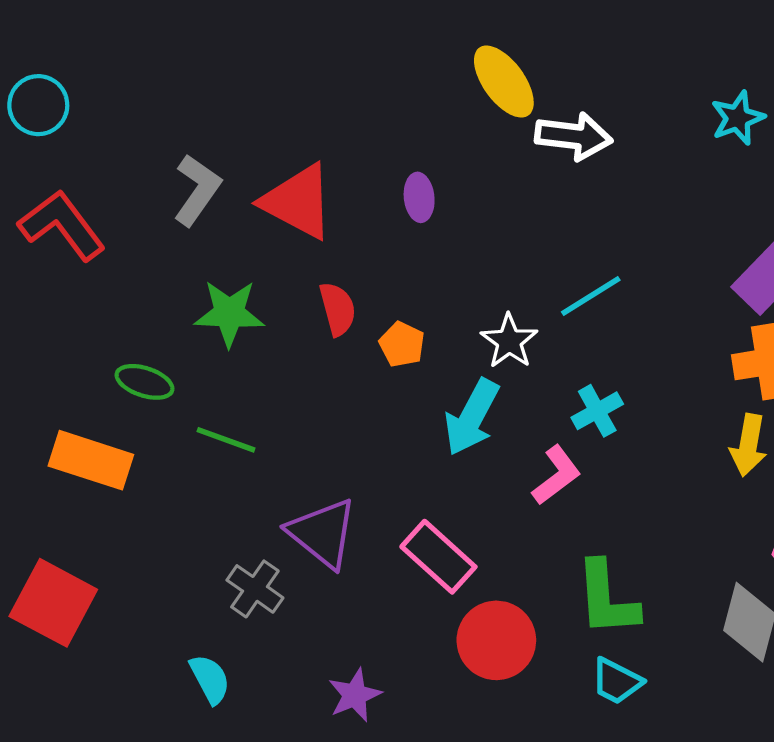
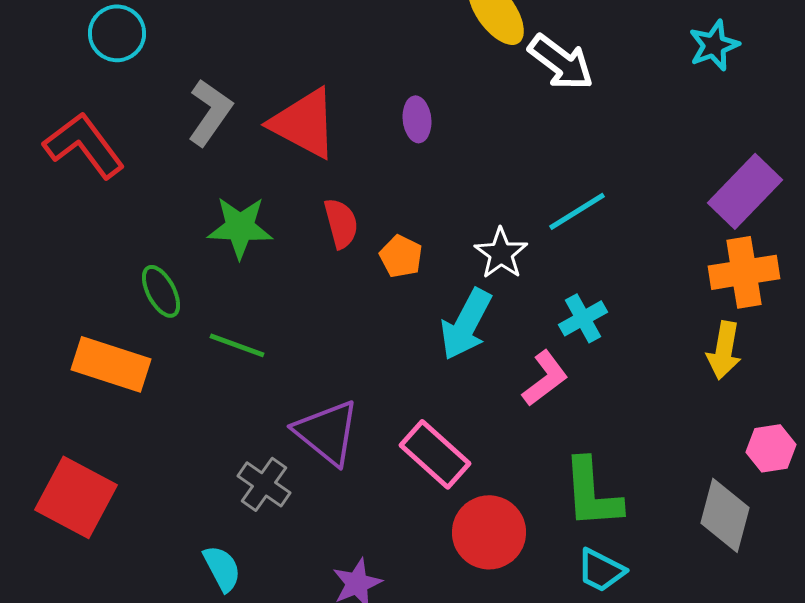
cyan circle: (38, 105) -> (117, 33), moved
white arrow: (574, 136) -> (561, 62), turned 30
green ellipse: (144, 382) -> (161, 291), turned 44

